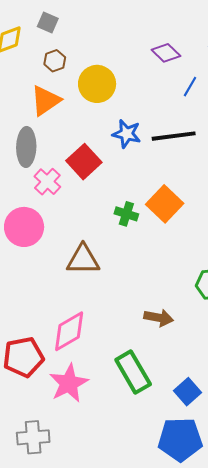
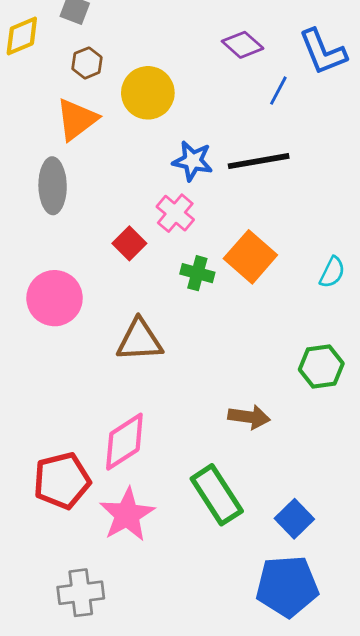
red square: (84, 162) -> (129, 243), moved, size x0.7
pink cross: (47, 182) -> (175, 213), moved

